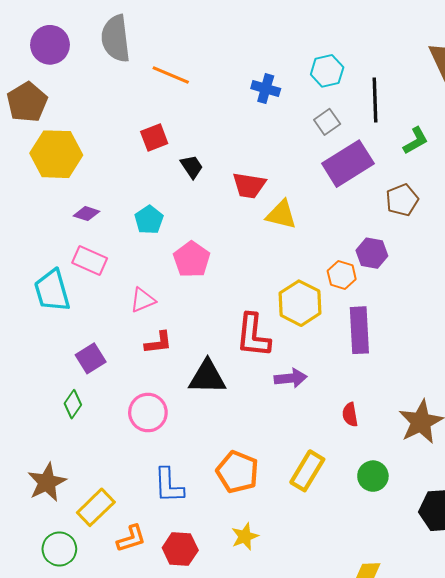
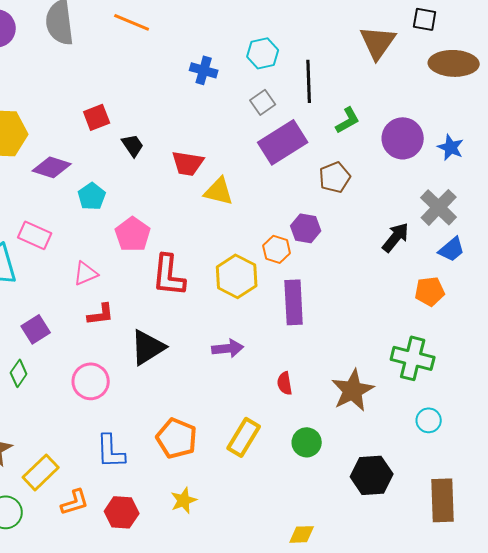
orange line: (171, 75) -> (132, 22), moved
purple diamond: (86, 214) -> (52, 167), moved, size x1.5
red L-shape: (253, 335) -> (169, 275), moved
black triangle: (207, 377) -> (148, 347), turned -33

